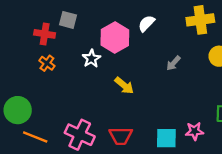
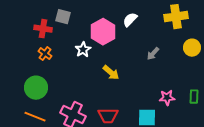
green circle: (18, 110) -> (36, 88), moved
pink star: (194, 131) -> (167, 98), moved

